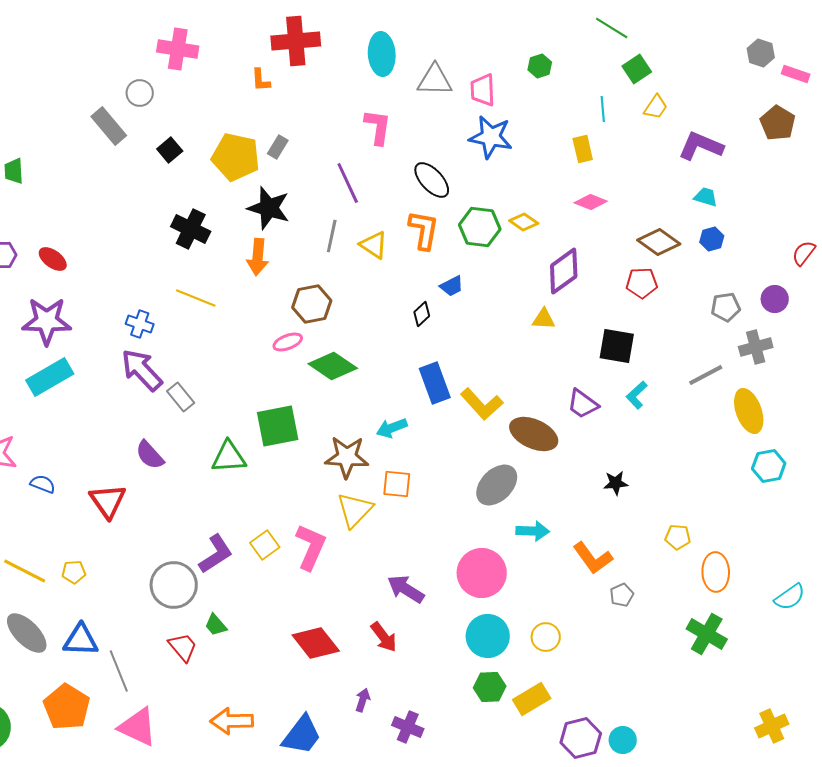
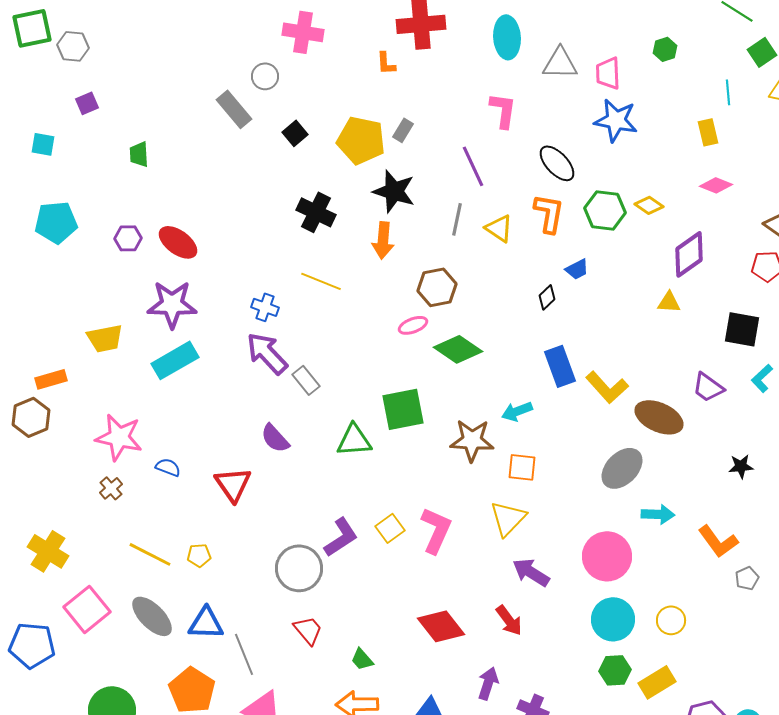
red ellipse: (53, 259) -> (178, 242), size x1.4
yellow triangle: (355, 510) -> (508, 518), moved
green trapezoid: (216, 625) -> (362, 659), moved
purple arrow: (363, 700) -> (488, 683), size x1.4

